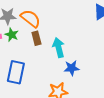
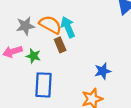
green star: (12, 35) -> (33, 56), moved
cyan arrow: (59, 48) -> (68, 27), moved

